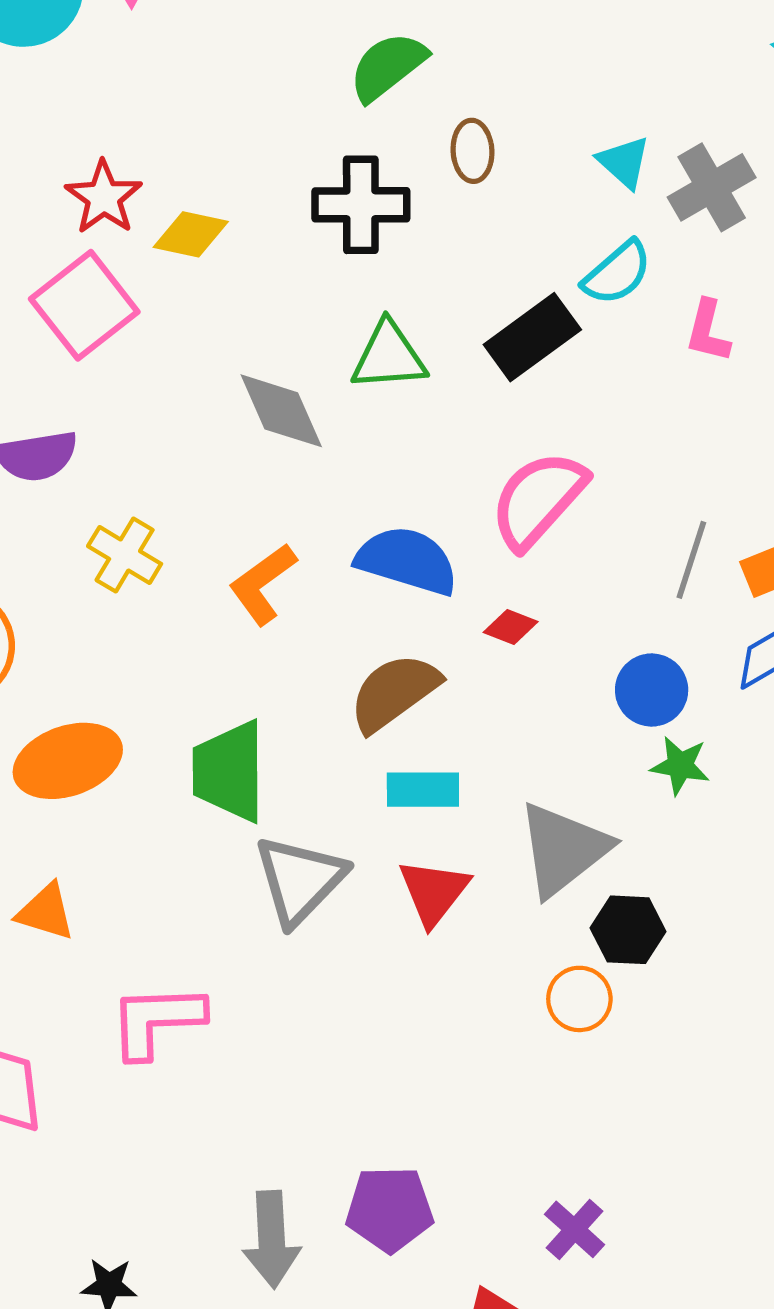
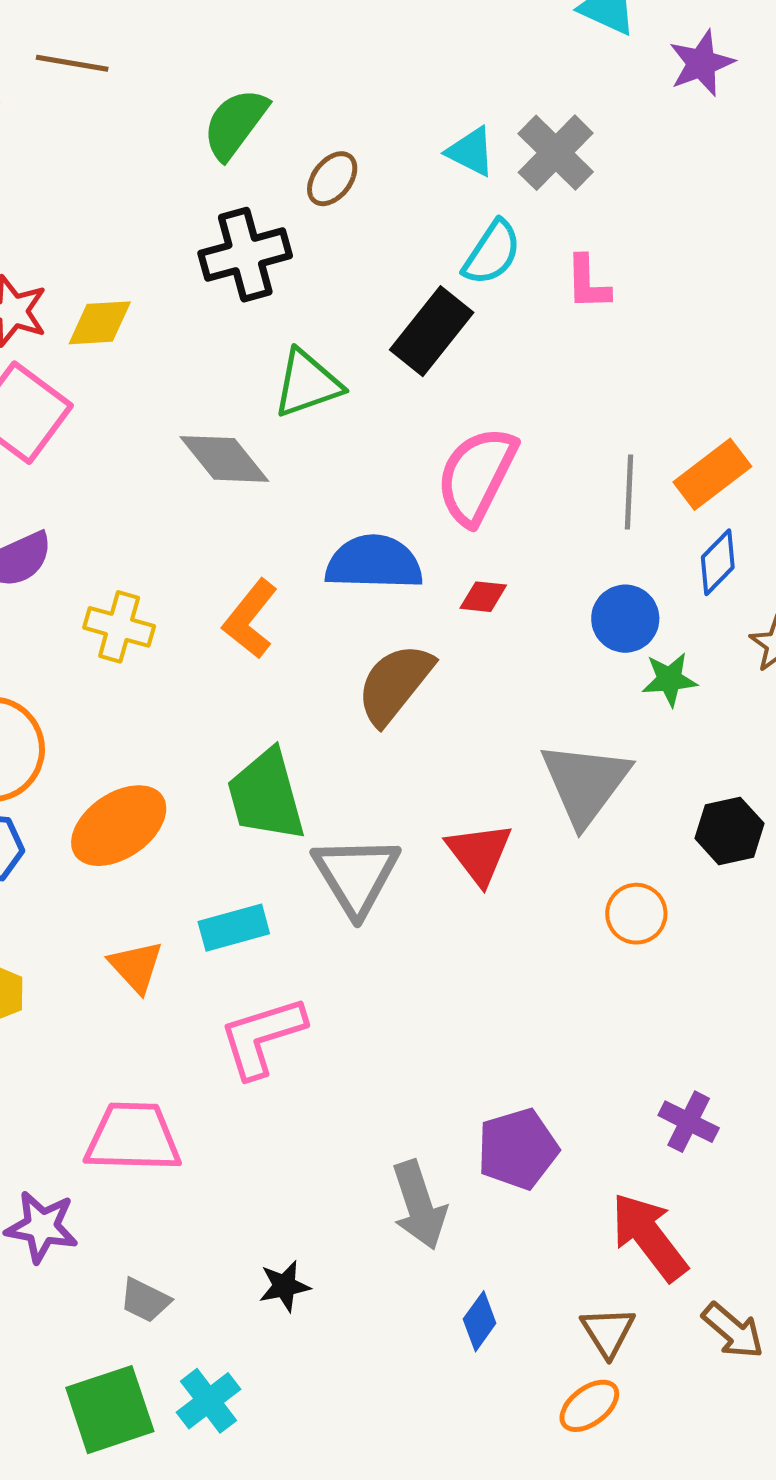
brown ellipse: (472, 151) -> (332, 179), turned 56
cyan rectangle: (423, 790) -> (234, 928), moved
orange triangle: (46, 912) -> (136, 967), turned 46
black hexagon: (628, 930) -> (729, 831), moved

